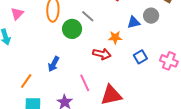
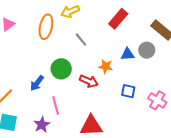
green circle: (72, 29) -> (61, 69), moved
blue square: (140, 57) -> (128, 91), turned 32
pink line: (85, 83) -> (56, 105), moved

